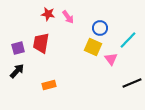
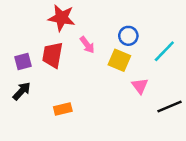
red star: (48, 14) -> (62, 18), size x1.5
pink arrow: (68, 17) -> (87, 45), moved
pink triangle: (111, 59) -> (140, 86), moved

